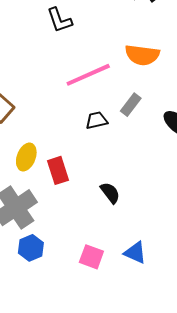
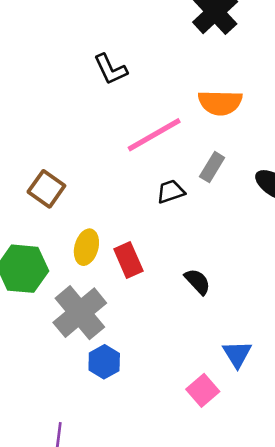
blue triangle: (135, 253) -> (237, 354), turned 40
pink square: (91, 257) -> (203, 390), moved, turned 35

